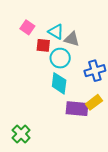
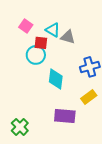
cyan circle: (60, 58) -> (36, 55), moved
purple rectangle: (77, 109) -> (65, 116), moved

